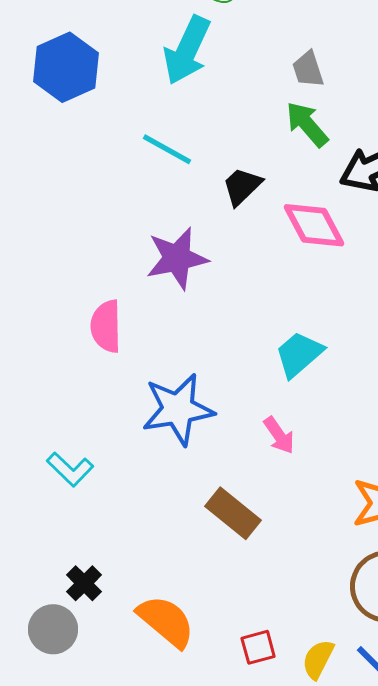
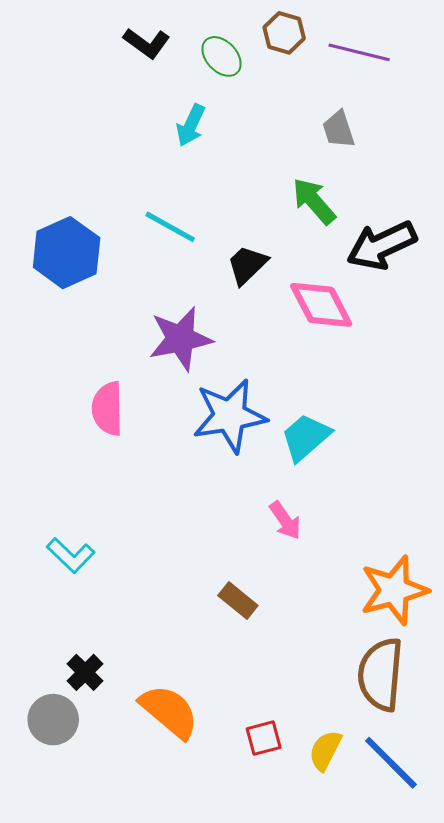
cyan arrow: (187, 50) -> (191, 125), size x0.6
blue hexagon: (66, 67) -> (67, 253), moved
gray trapezoid: (308, 69) -> (339, 129), moved
blue star: (178, 409) -> (230, 416), moved
brown rectangle: (233, 513) -> (238, 600), size x0.7

